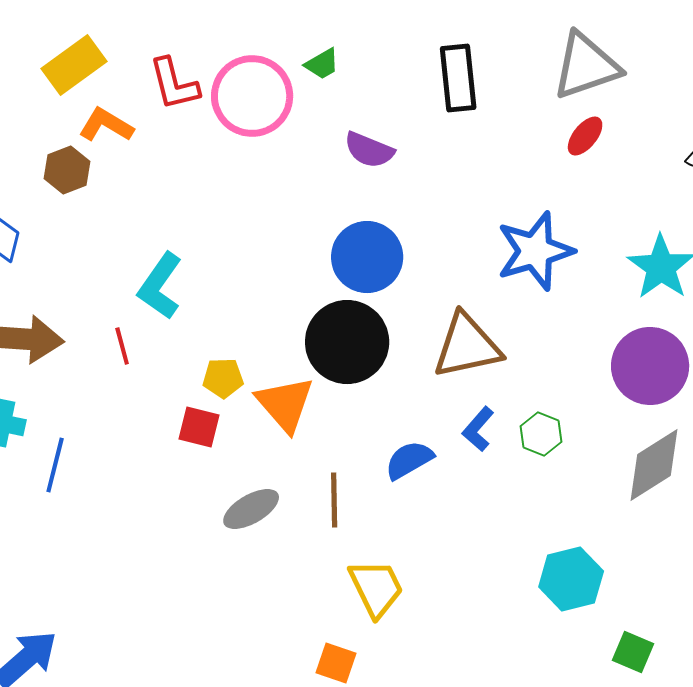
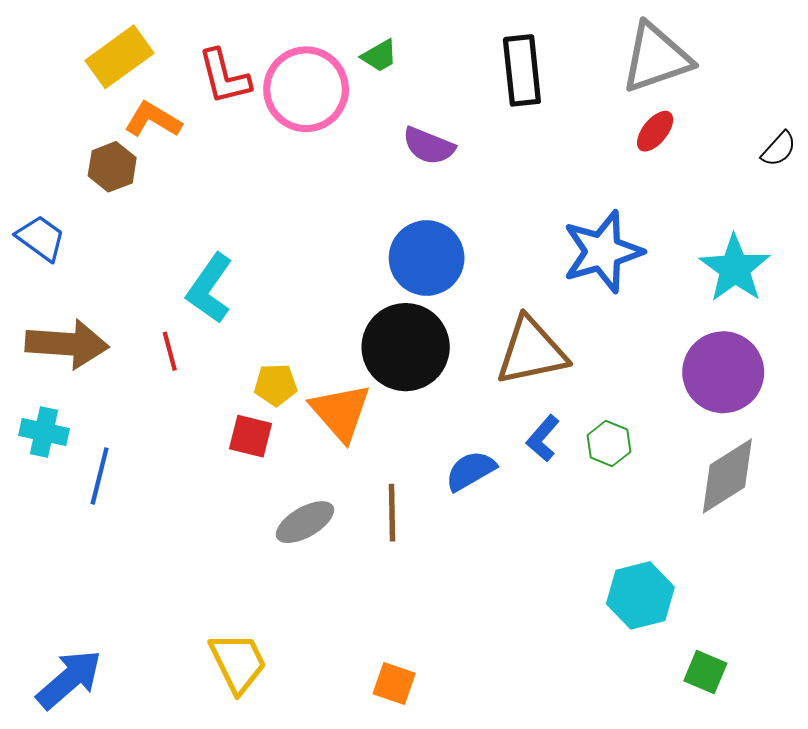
yellow trapezoid: (376, 588) -> (238, 663), moved

